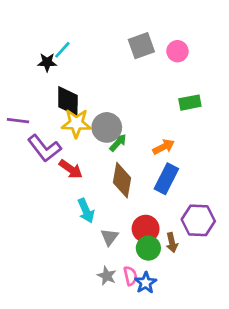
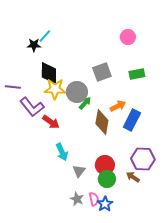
gray square: (141, 46) -> (102, 72), moved
blue rectangle: (166, 179) -> (132, 120), moved
brown diamond: (122, 180) -> (102, 122), moved
brown arrow: (172, 243) -> (133, 177), moved, turned 136

